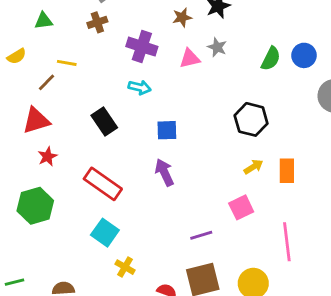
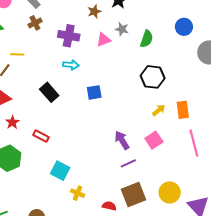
green semicircle: (271, 59) -> (147, 39), moved
purple arrow: (164, 172) -> (122, 140), moved
red rectangle: (103, 184) -> (41, 136), moved, size x0.6
pink line: (287, 242) -> (194, 143), moved

